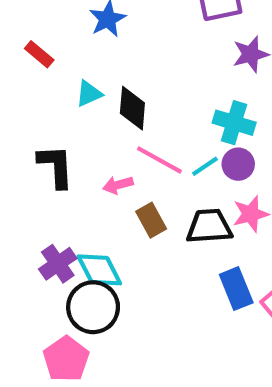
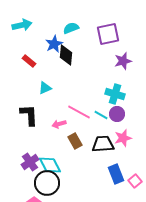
red rectangle: (39, 54) -> (29, 61), moved
cyan triangle: (89, 94) -> (45, 88), moved
black diamond: (132, 108) -> (66, 55), moved
cyan line: (205, 166) -> (101, 115), turned 64

